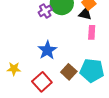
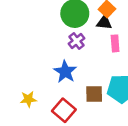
purple cross: (45, 11) -> (76, 41), moved
brown square: (69, 72) -> (94, 94), turned -35

